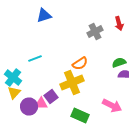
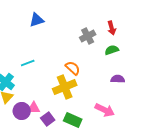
green semicircle: (119, 62) -> (112, 50), moved
orange semicircle: (80, 64) -> (73, 68), turned -105
purple square: (51, 96) -> (48, 119), moved

